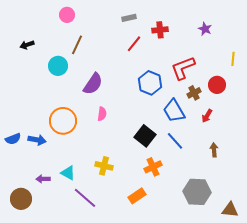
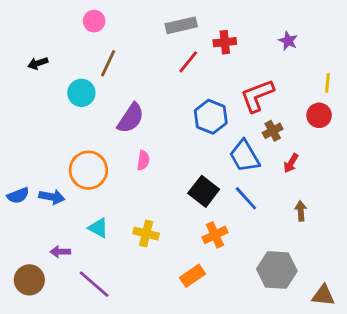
gray rectangle: (129, 18) -> (181, 25), size x1.5
red circle: (217, 85) -> (319, 115), moved
cyan triangle: (68, 173) -> (98, 228), moved
purple line: (85, 198) -> (94, 284), moved

